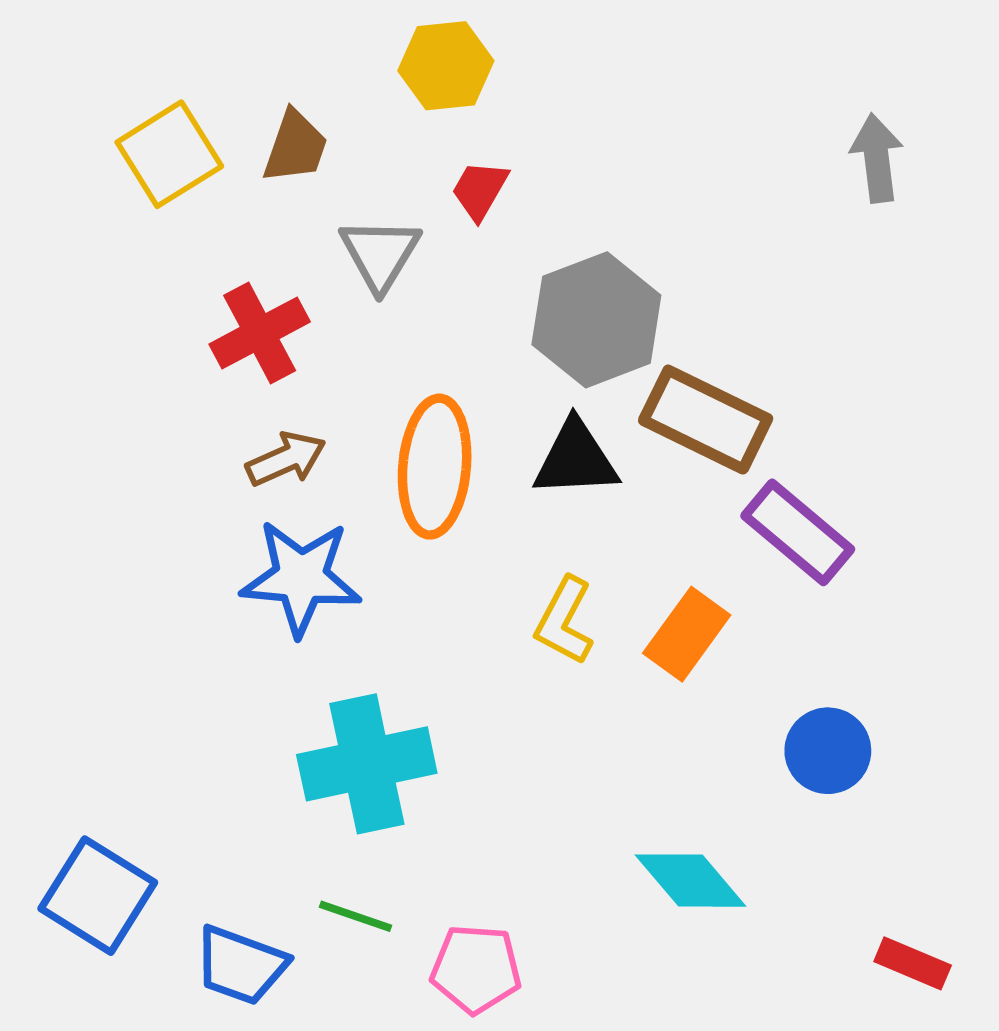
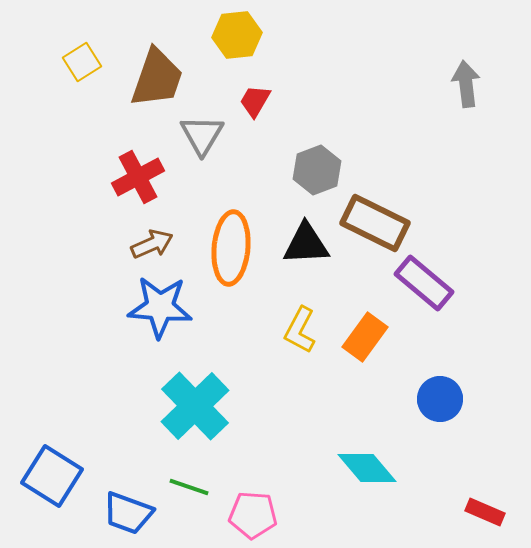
brown trapezoid: (295, 147) -> (157, 78), size x1.5
yellow square: (169, 154) -> (82, 62), moved, size x0.7
gray hexagon: (596, 320) -> (317, 170), size x0.7
cyan cross: (367, 764) -> (195, 406), turned -32

